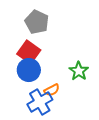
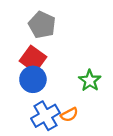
orange semicircle: (52, 90) -> (69, 115), moved

